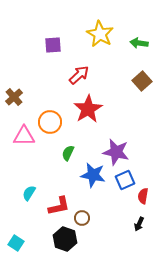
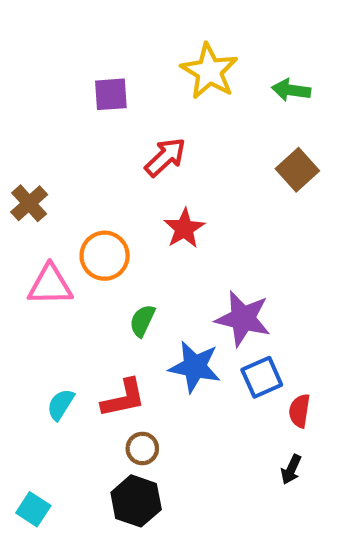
red star: (88, 109) -> (184, 228), size x0.7
red L-shape: (59, 206) -> (123, 398), moved
brown circle: (82, 218) -> (142, 448), moved

